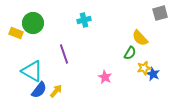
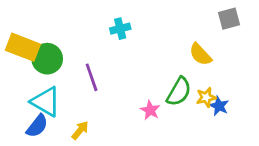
green circle: (33, 23) -> (47, 59), moved
yellow rectangle: (16, 33) -> (23, 47), size x1.6
green semicircle: (130, 53) -> (179, 92), moved, size x1.5
blue semicircle: (39, 90) -> (37, 126), moved

